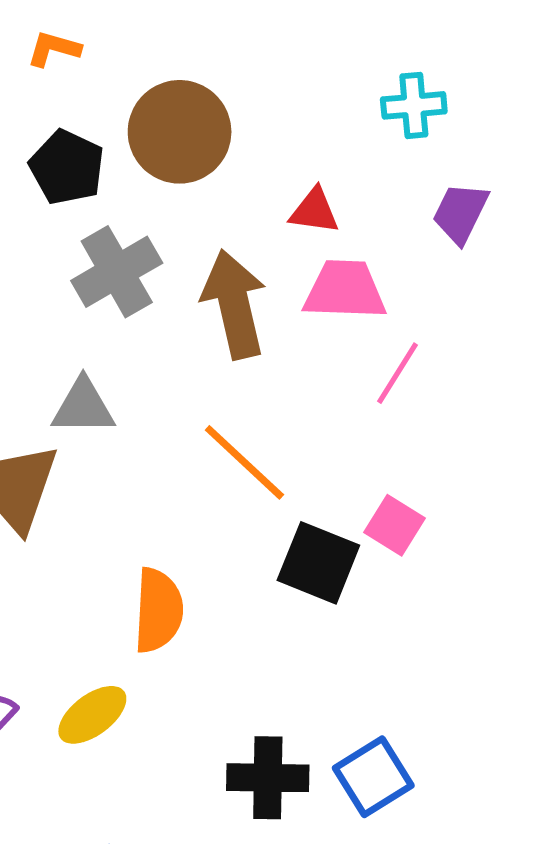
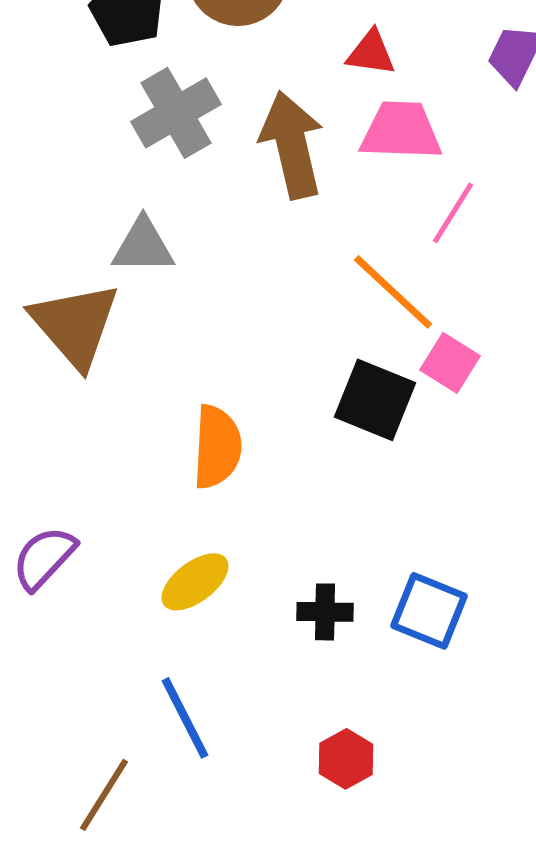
orange line: (244, 462) -> (393, 292), moved
yellow ellipse: (92, 715) -> (195, 582), moved
blue square: (373, 777) -> (429, 611), turned -36
black cross: (268, 778) -> (325, 612), size x0.7

